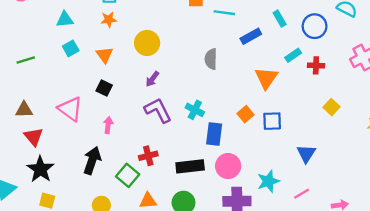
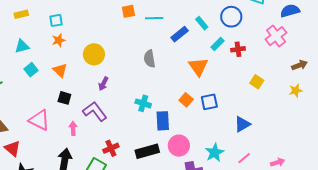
cyan rectangle: (280, 19) -> (202, 23), moved
purple L-shape: (158, 110) -> (95, 111), moved
blue triangle: (306, 154) -> (242, 124), turned 36

